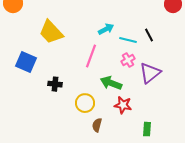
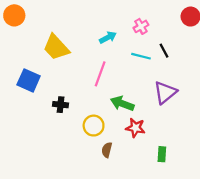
cyan arrow: (106, 29) -> (108, 37), moved
pink cross: (128, 60) -> (141, 26), moved

